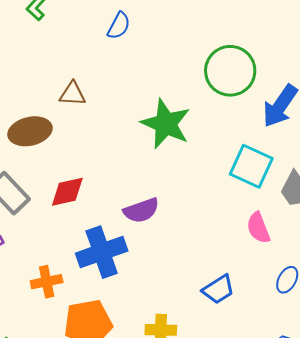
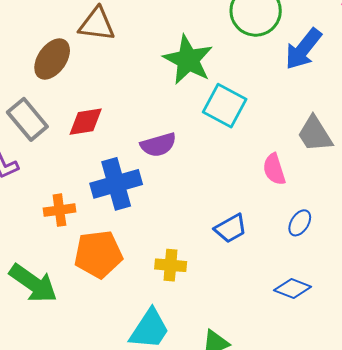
brown triangle: (72, 94) -> (97, 24), size x1.4
brown ellipse: (30, 131) -> (52, 59), turned -45
cyan square: (251, 166) -> (225, 106), moved

